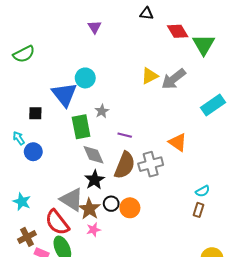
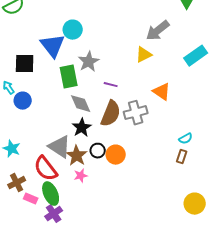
yellow triangle: (150, 76) -> (144, 55), moved
gray star: (102, 111) -> (89, 62), size x1.5
black square: (35, 113) -> (25, 64), size x1.5

